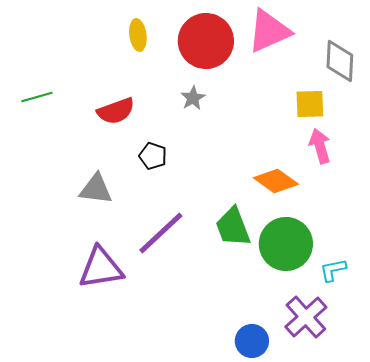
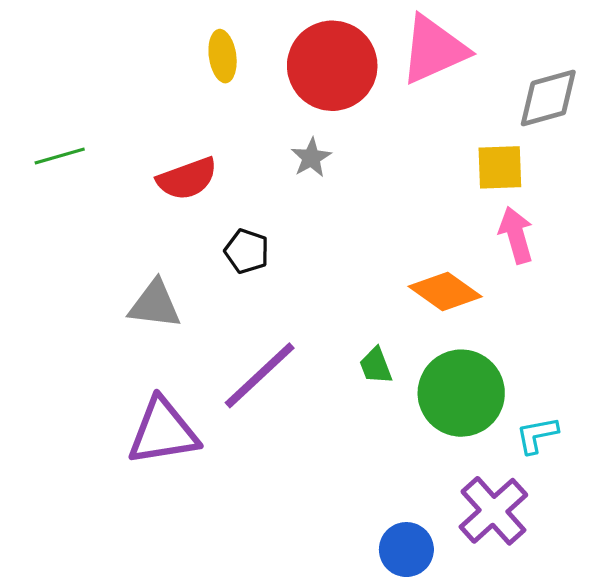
gray diamond: (340, 61) -> (548, 98), turned 72
green trapezoid: (233, 227) -> (376, 366), size x0.6

